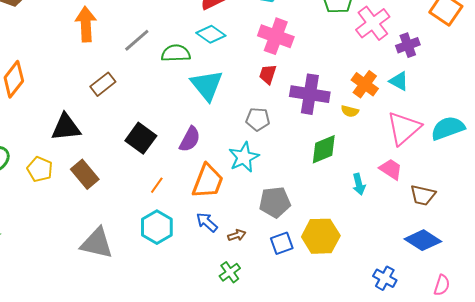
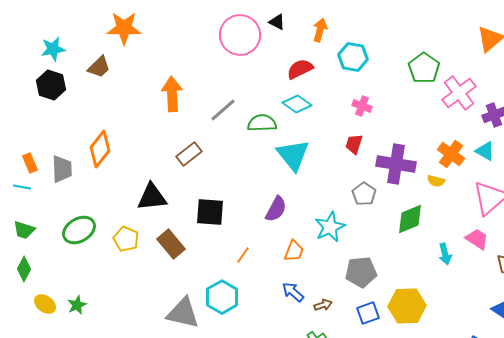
pink cross: (276, 36) -> (362, 106), size x0.6
gray pentagon: (258, 119) -> (364, 194), moved, turned 30
black square: (141, 138) -> (210, 212), moved, turned -32
orange trapezoid: (208, 181) -> (294, 251), size x0.6
cyan hexagon: (157, 227) -> (222, 297), moved

